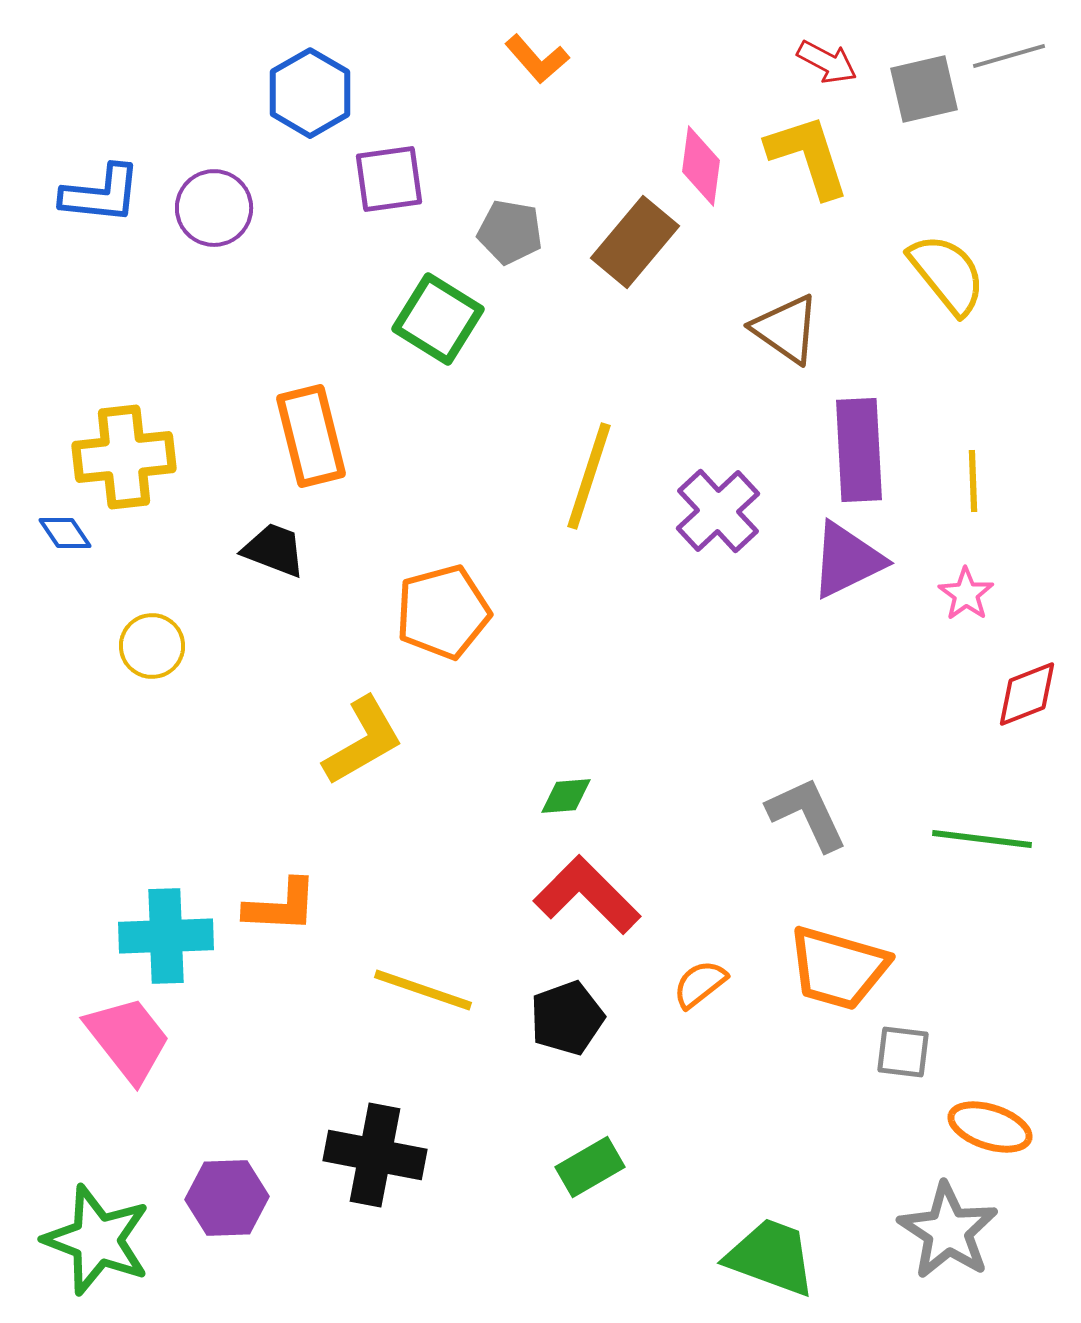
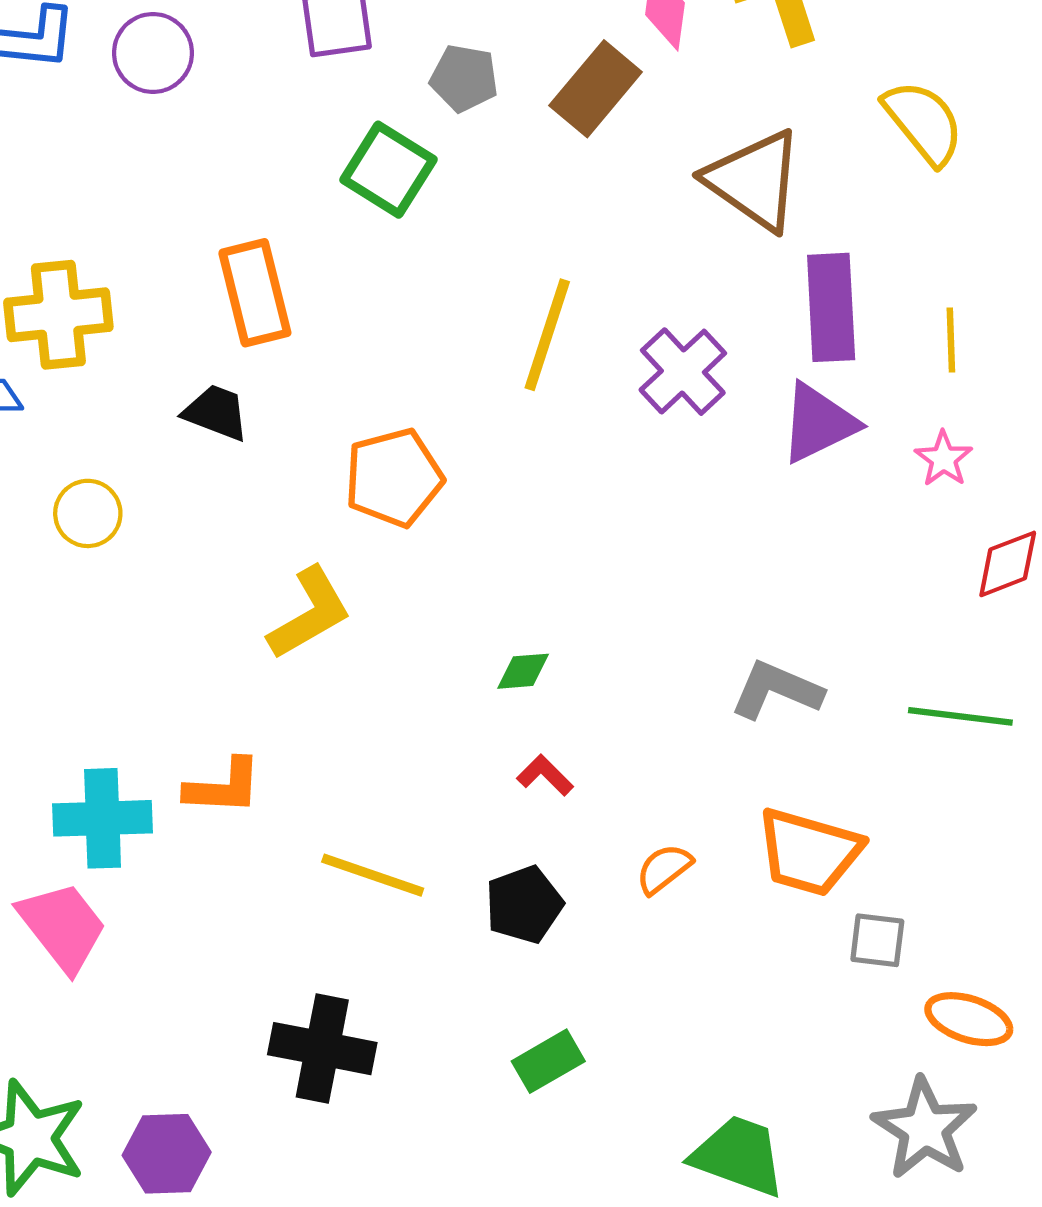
brown triangle: (786, 329) -> (754, 180), size x1.4
gray L-shape: (807, 814) -> (776, 690), turned -42
red L-shape: (587, 895) -> (545, 775), size x0.5
purple hexagon: (227, 1198) -> (167, 1154), moved

